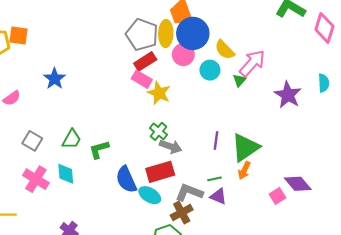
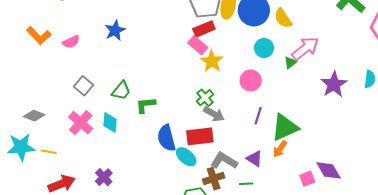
yellow semicircle: (225, 50) -> (283, 18), moved
pink circle: (183, 55) -> (251, 81), moved
green line: (214, 179) -> (246, 184), moved
purple triangle: (218, 196) -> (254, 159), moved

